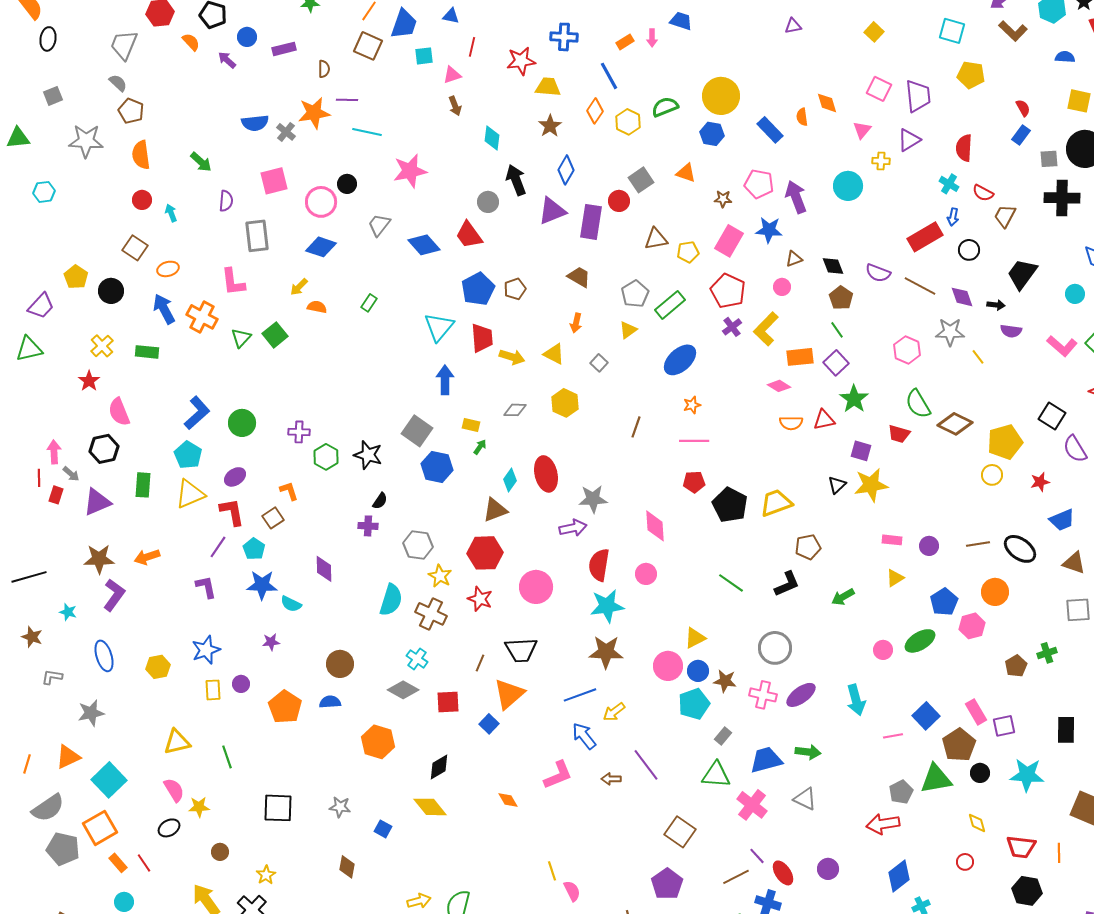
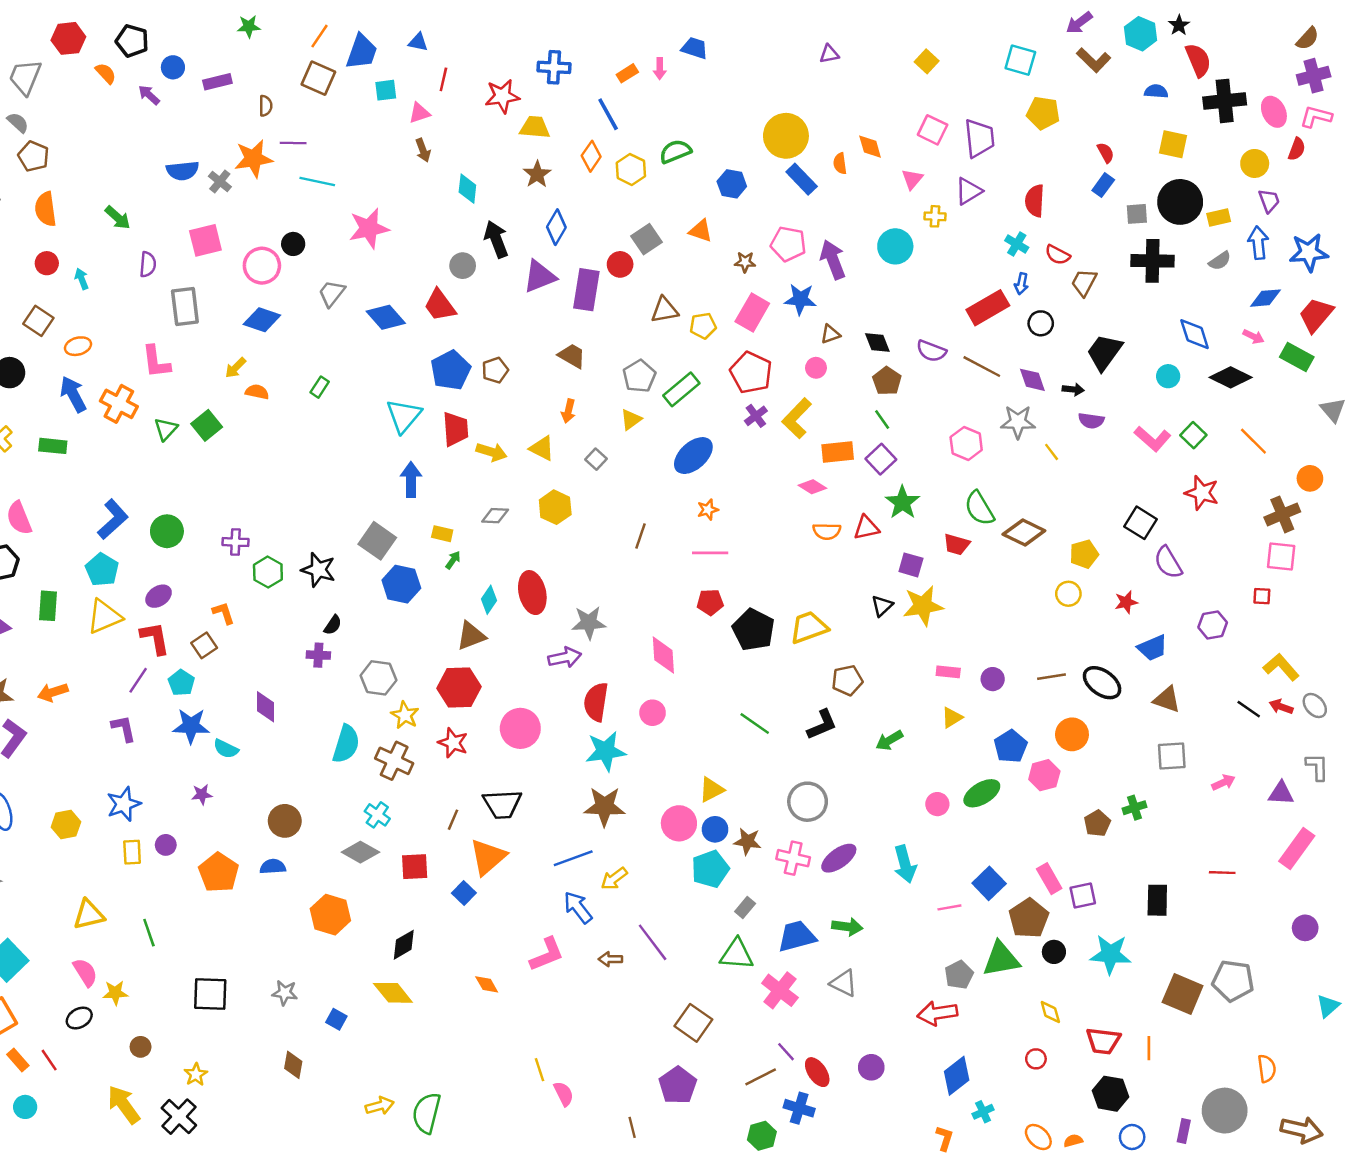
yellow circle: (721, 96) -> (786, 136), moved
yellow pentagon: (1005, 442) -> (1084, 554), size x0.7

